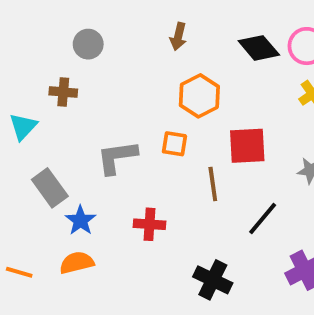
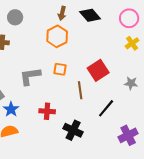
black diamond: (259, 48) -> (90, 15), moved
orange hexagon: (199, 96) -> (57, 36), moved
red square: (247, 146) -> (98, 70), turned -30
black cross: (213, 280) -> (73, 130), moved

